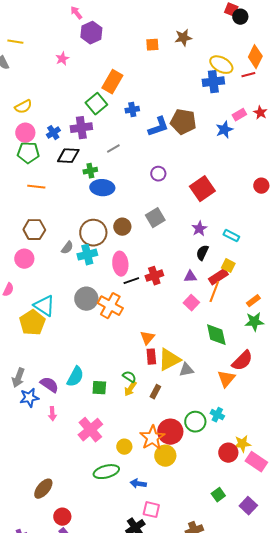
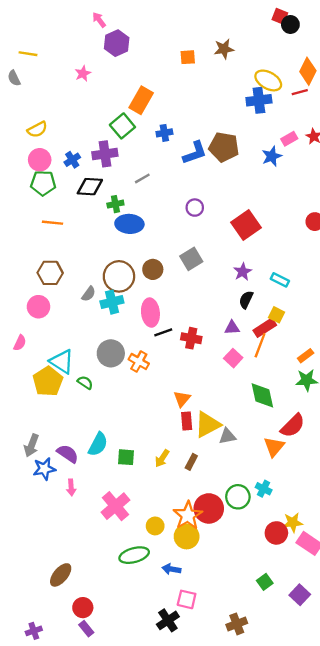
red cross: (154, 276) -> (191, 338), moved, turned 30
orange cross: (110, 306) -> (139, 362), size x0.7
green semicircle: (129, 377) -> (85, 383), moved
yellow circle: (165, 456) -> (187, 536), moved

